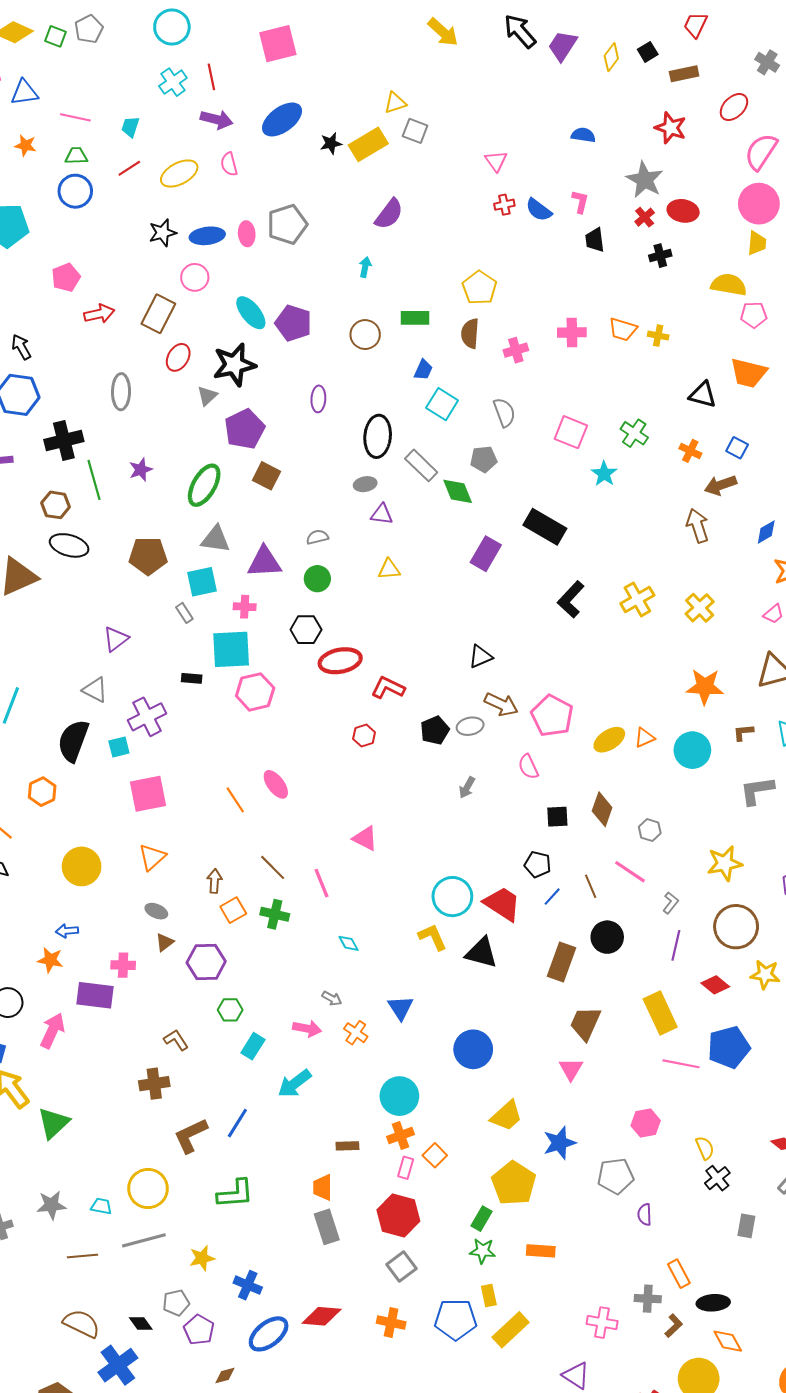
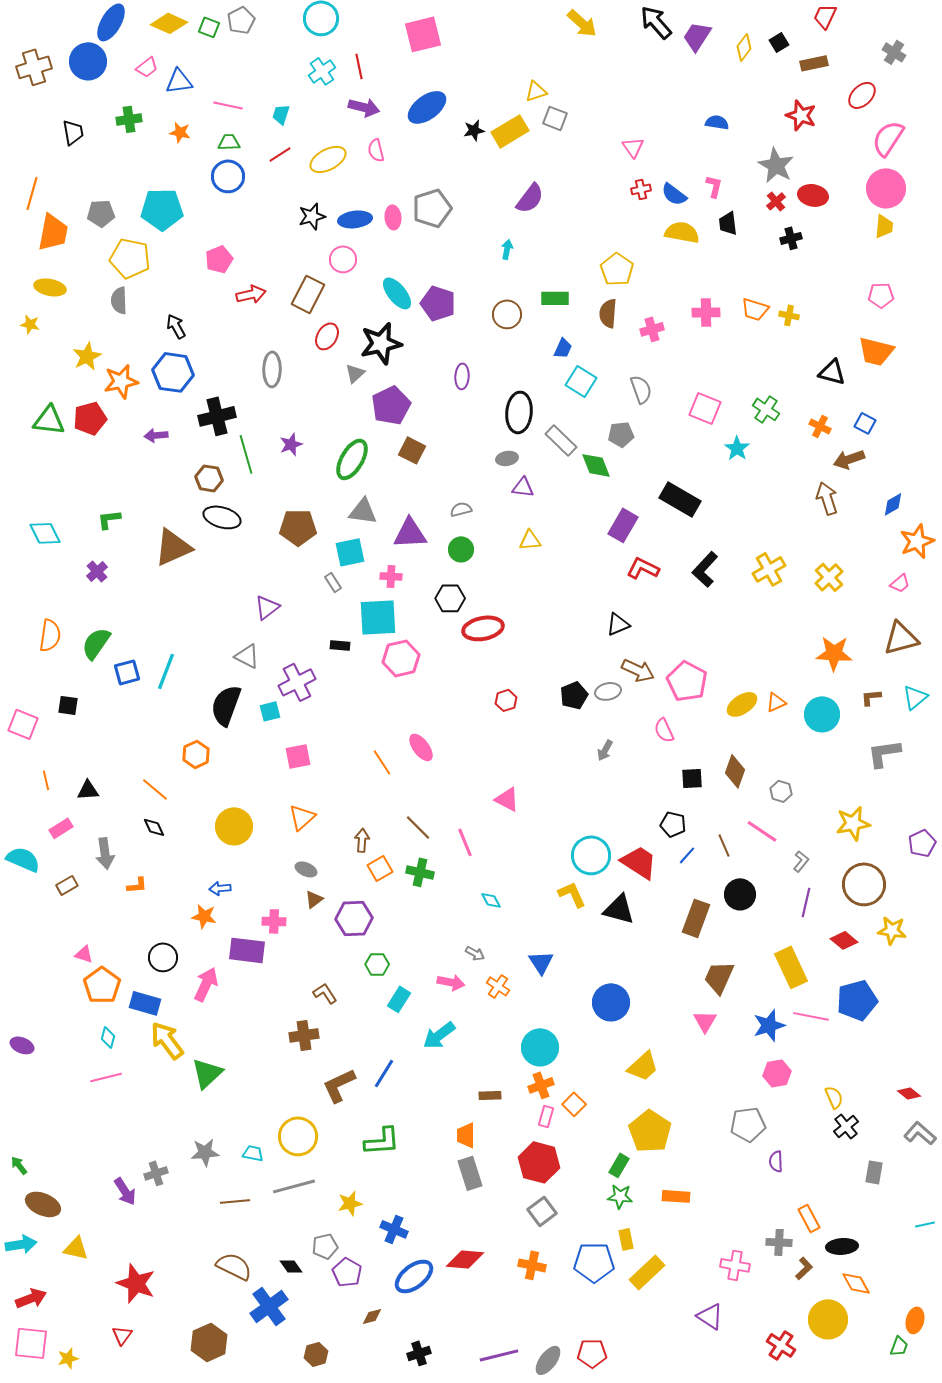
yellow semicircle: (729, 285) -> (682, 232), moved
red L-shape: (388, 688) -> (643, 568), moved
pink square: (148, 794) -> (298, 756), size x0.7
blue star: (559, 1143) -> (769, 1025), moved

